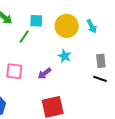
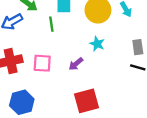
green line: (24, 37) -> (51, 24), turned -40

